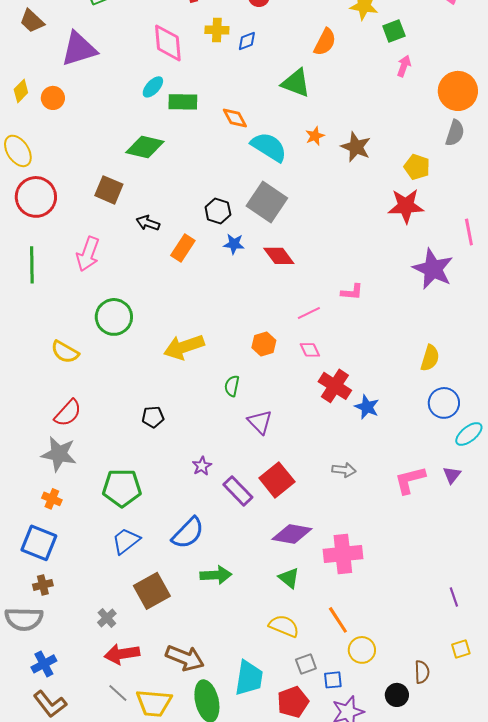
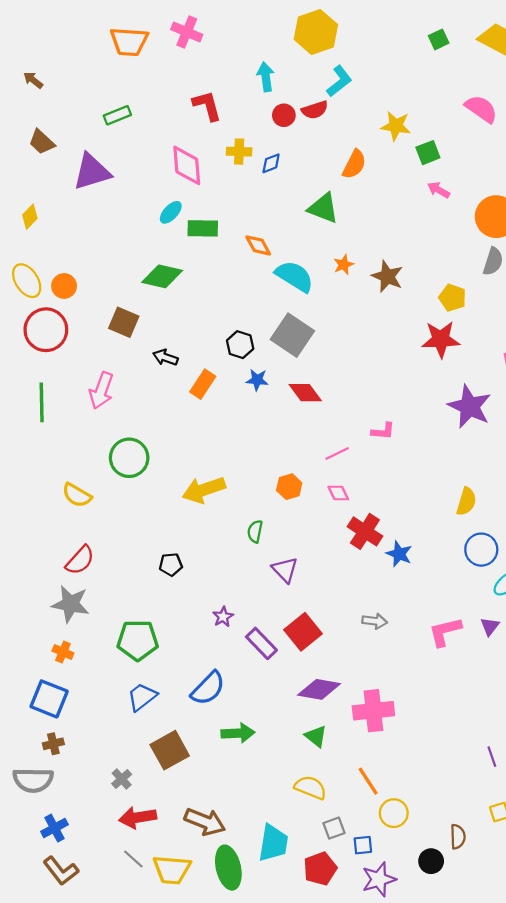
pink arrow: (404, 66) -> (439, 190), turned -80
orange circle: (53, 98) -> (64, 286), moved

